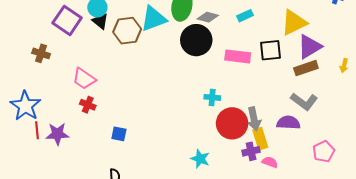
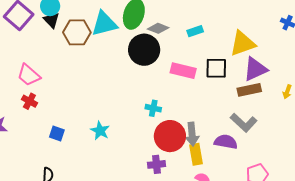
purple cross: (251, 151) -> (157, 164), moved
cyan star: (200, 159) -> (100, 131), moved

